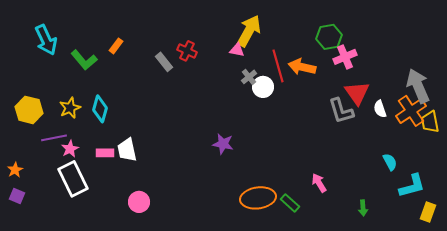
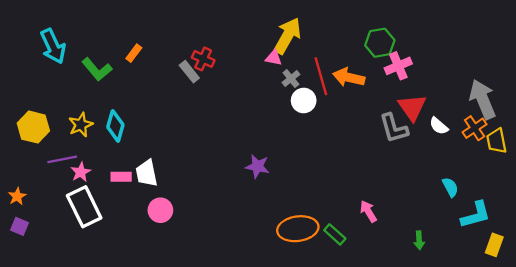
red cross: (187, 51) -> (203, 59), moved
gray cross: (249, 77) -> (291, 79), moved
white semicircle: (380, 109) -> (439, 126), turned -30
orange cross: (411, 111) -> (475, 128), size x0.7
pink circle: (139, 202) -> (160, 210), moved

